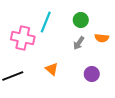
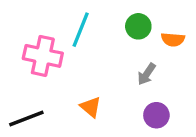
orange semicircle: (102, 38) -> (173, 39), moved
gray arrow: (79, 43) -> (147, 74), moved

